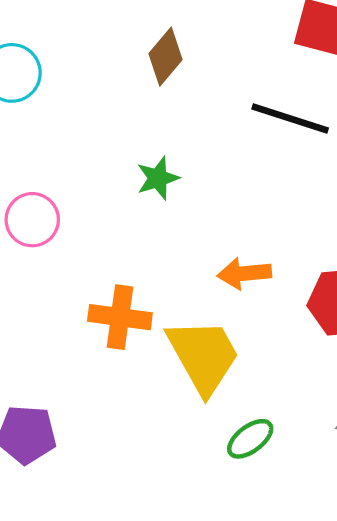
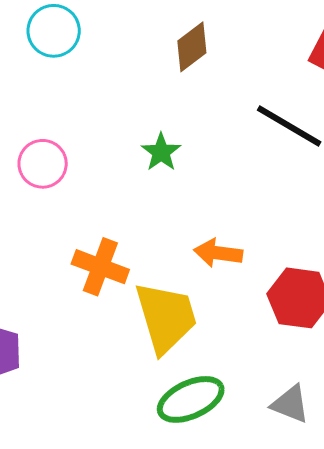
green star: (158, 178) -> (161, 152), turned -30
green ellipse: (250, 439) -> (191, 399), size x1.5

